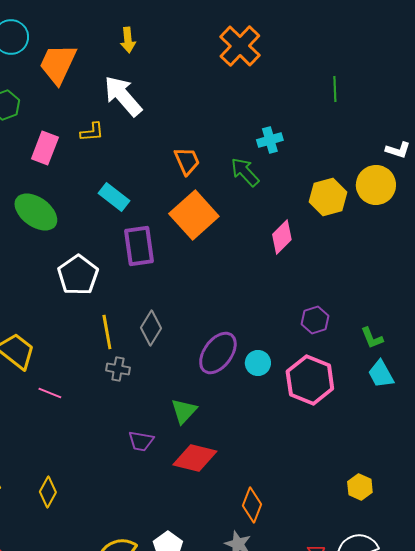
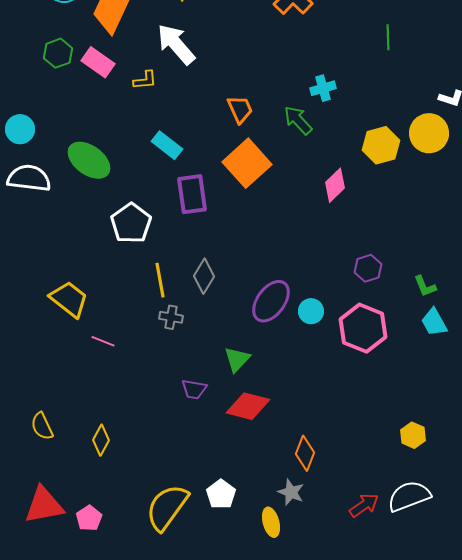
pink rectangle: (45, 148) -> (98, 62), moved, turned -76

